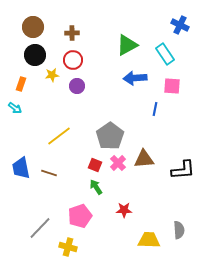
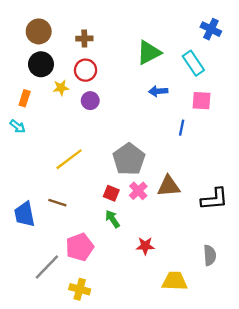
blue arrow: (135, 78) -> (158, 91), size x0.7
blue trapezoid: (21, 168) -> (25, 214), moved
pink pentagon: (80, 216) -> (80, 247), moved
gray semicircle: (179, 230) -> (210, 255), moved

